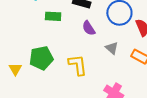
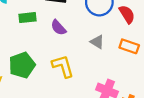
purple semicircle: (89, 28) -> (58, 28), moved

